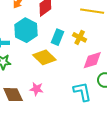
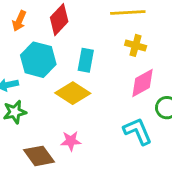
yellow cross: (80, 37) -> (136, 45), moved

